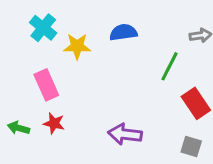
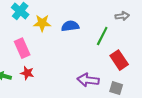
blue semicircle: (123, 32) -> (70, 26), moved
purple arrow: (125, 134) -> (88, 80), moved

